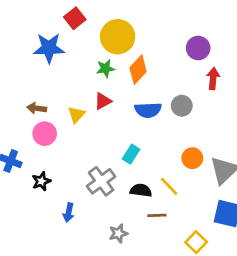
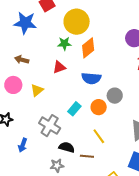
gray circle: (182, 106) -> (115, 96), moved
brown arrow: (37, 108) -> (22, 60), moved
yellow triangle: (76, 115) -> (37, 90), moved
orange circle: (192, 158) -> (99, 107), moved
gray cross: (101, 181) -> (50, 126), turned -30
black semicircle: (141, 190) -> (67, 147), moved

